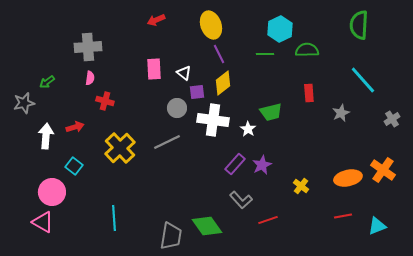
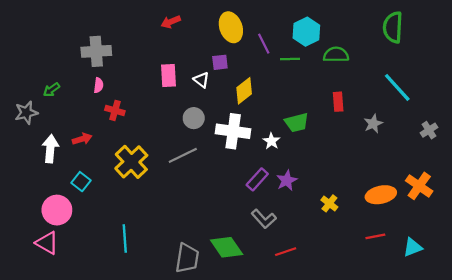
purple line: (219, 54) -> (264, 44), moved
purple square: (197, 92) -> (220, 62), moved
red line: (268, 220) -> (286, 252), moved

